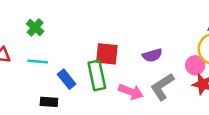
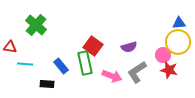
green cross: (35, 27) -> (36, 25), size x1.5
red square: (107, 54) -> (93, 46), turned 30
cyan line: (38, 62) -> (25, 64), moved

